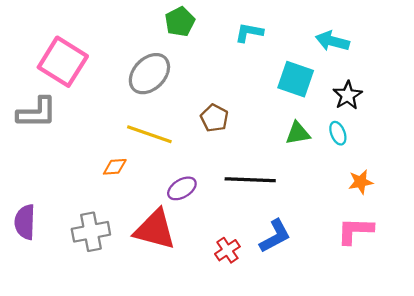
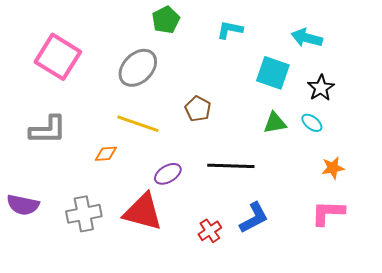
gray L-shape: (37, 113) -> (48, 130), moved
cyan ellipse: (338, 133) -> (312, 123), turned -30
purple semicircle: (25, 222) -> (23, 205), turned -80

